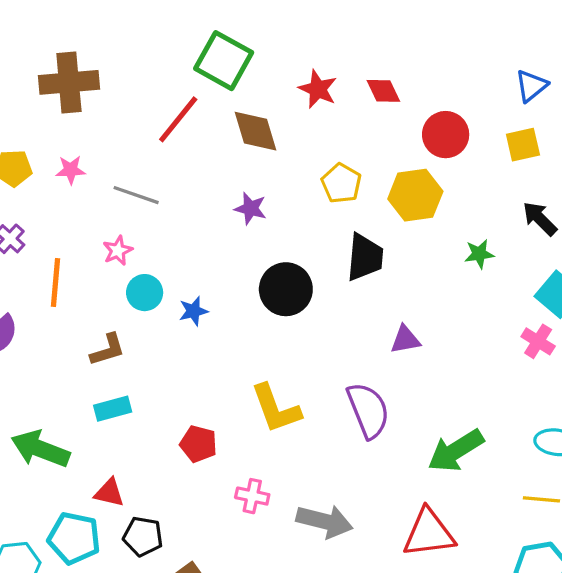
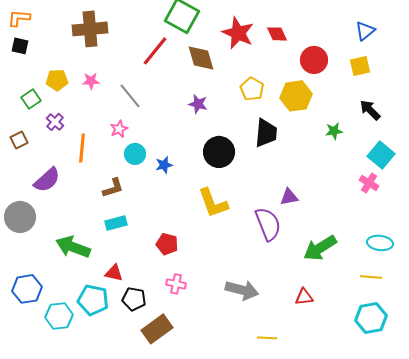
red star: (318, 89) -> (238, 33), size x1.4
gray line: (136, 195) -> (130, 96), turned 32
purple triangle: (405, 340) -> (289, 197), moved
yellow L-shape: (276, 409) -> (213, 203), moved
pink cross: (252, 496) -> (176, 284), moved
red triangle: (429, 533) -> (304, 297), size x0.6

